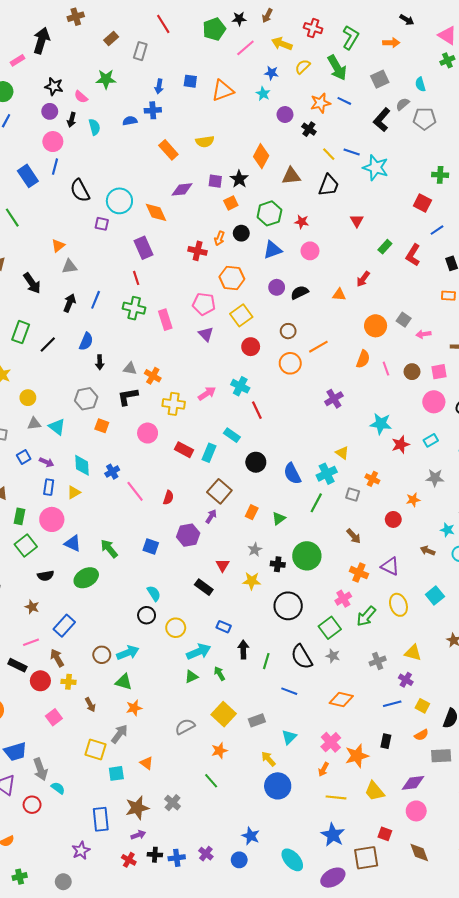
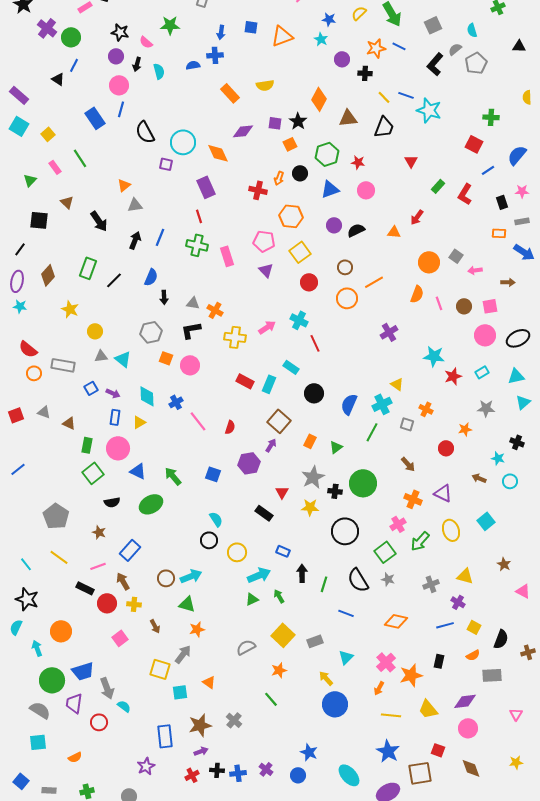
gray pentagon: (424, 119) -> (476, 63), turned -30
black cross: (309, 129) -> (365, 73), turned -32
pink circle: (148, 433) -> (190, 365), moved
blue semicircle: (292, 474) -> (349, 404), turned 50
gray star: (255, 550) -> (313, 477), size x1.6
red cross: (129, 860) -> (192, 775), turned 32

